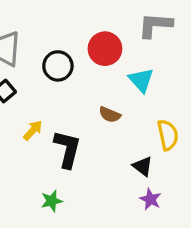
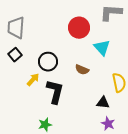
black circle: (58, 66) -> (48, 62), moved
black triangle: (143, 166) -> (103, 103), turned -32

